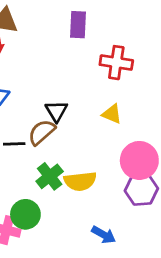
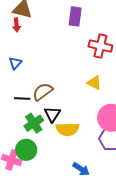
black triangle: (56, 111) -> (52, 114), moved
green cross: (50, 176) -> (34, 123), moved

